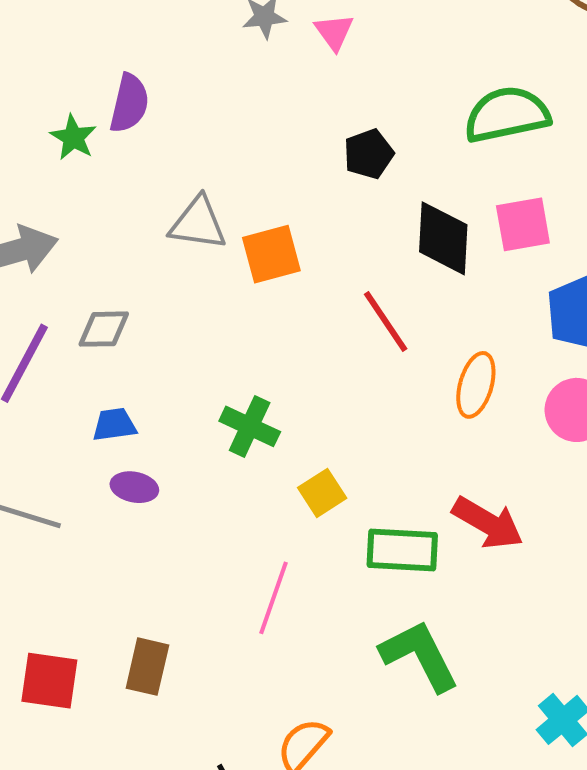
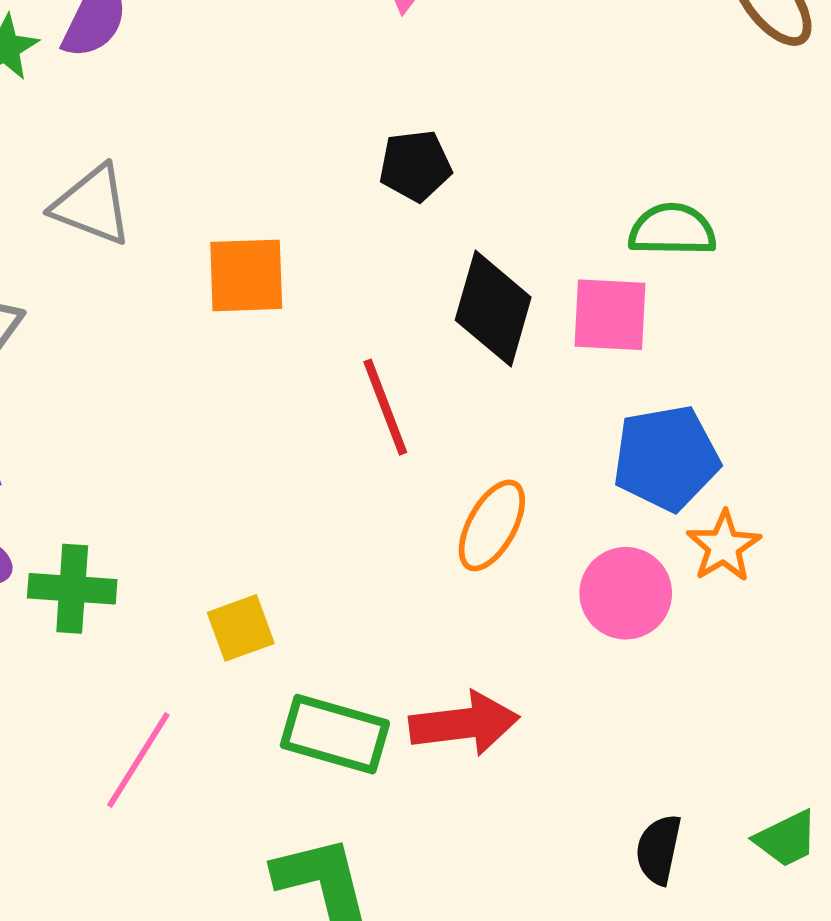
green semicircle: (507, 115) -> (672, 230), moved, size x0.7
gray triangle: (198, 223) -> (92, 205), moved
green cross: (250, 426) -> (72, 589), moved, turned -34
red arrow: (488, 523) -> (464, 724), turned -50

